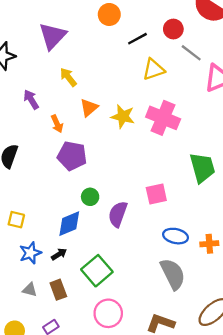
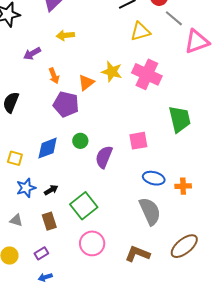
yellow arrow: (68, 77) -> (65, 35), turned -60
purple arrow: (31, 99) -> (32, 54), turned -90
orange triangle: (89, 108) -> (86, 83), moved
blue diamond: (69, 224) -> (48, 148), moved
gray triangle: (30, 290) -> (16, 220), moved

